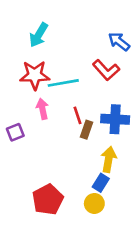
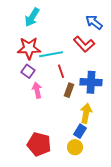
pink arrow: (42, 109) -> (37, 90), moved
red line: (77, 115) -> (61, 71), moved
purple square: (15, 132) -> (28, 71), moved, turned -32
red pentagon: (48, 200) -> (39, 144), turned -30

